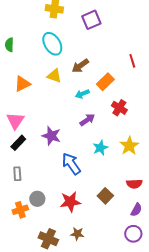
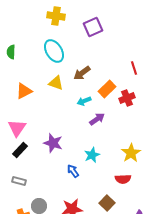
red cross: (119, 108) -> (127, 98), moved, turned 35
purple arrow: (87, 120) -> (97, 119), moved
cyan star: (100, 148) -> (92, 155), moved
blue arrow: (71, 164) -> (73, 171), size x0.6
gray rectangle: (17, 174) -> (19, 181), turned -72
red semicircle: (134, 184) -> (123, 179), moved

